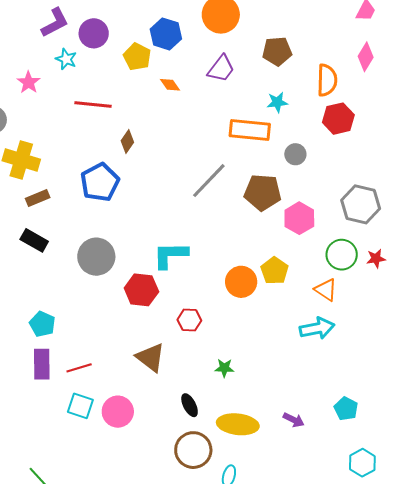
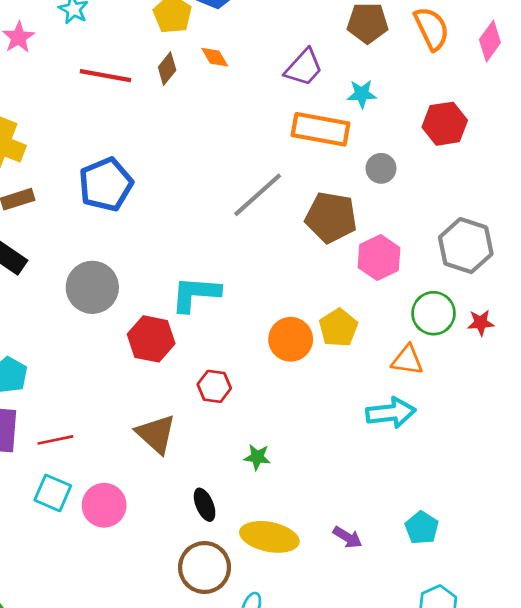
purple trapezoid: (221, 69) -> (304, 68), moved
orange semicircle: (327, 80) -> (432, 29), moved, turned -32
brown diamond: (127, 141) -> (167, 69), moved
orange triangle: (326, 290) -> (407, 360), turned -30

